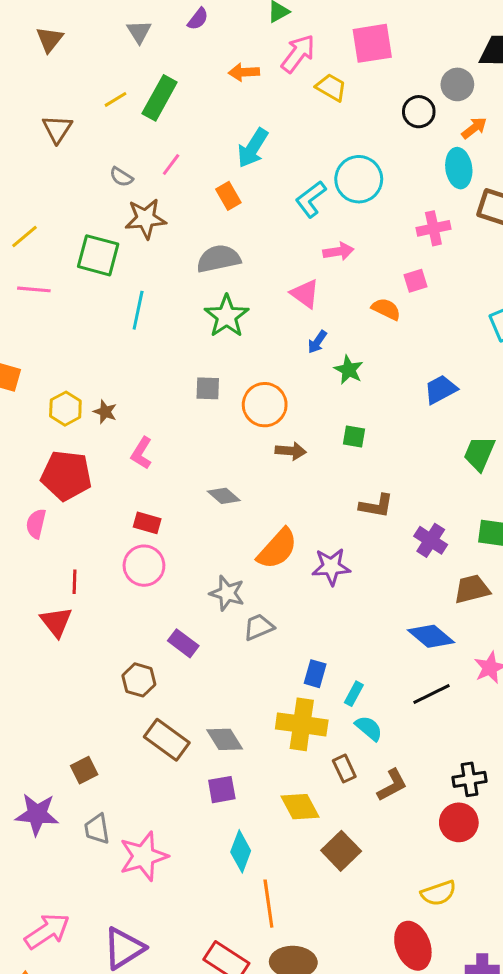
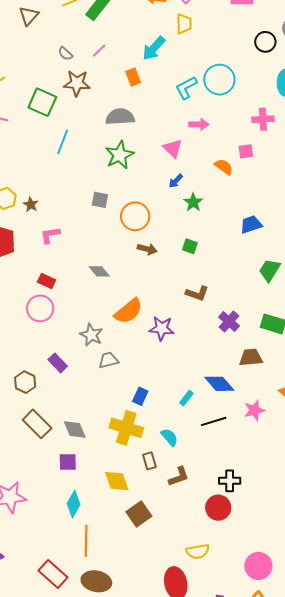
yellow trapezoid: (331, 87) -> (184, 24), moved, turned 50
pink L-shape: (142, 453) -> (50, 235), turned 40
cyan rectangle: (354, 694) -> (186, 398), moved

